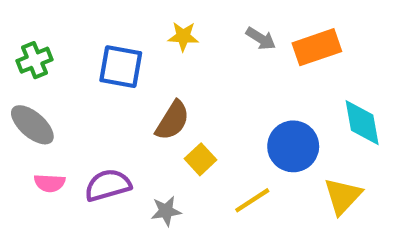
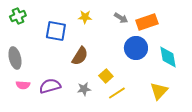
green cross: (35, 60) -> (18, 16), moved
gray ellipse: (32, 125) -> (15, 58), turned 35
blue circle: (293, 146) -> (136, 48), moved
yellow square: (200, 159) -> (106, 76), moved
gray star: (166, 211) -> (84, 89), moved

